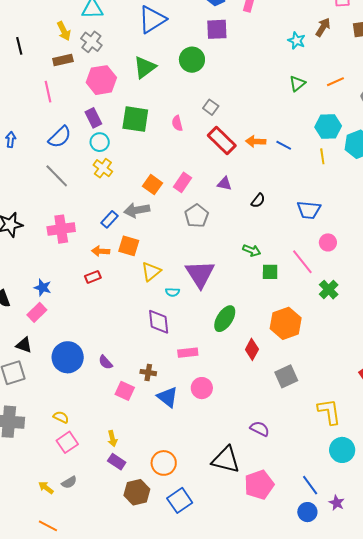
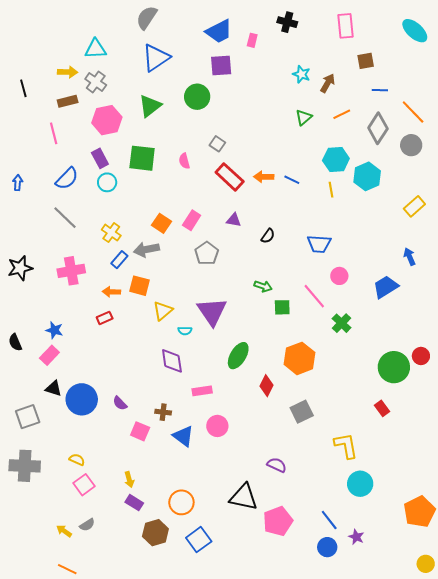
brown arrow: (323, 27) -> (328, 83), moved
yellow arrow: (64, 31) -> (68, 72), turned -60
yellow cross: (103, 168) -> (111, 233), moved
black triangle: (24, 345) -> (54, 388), moved

